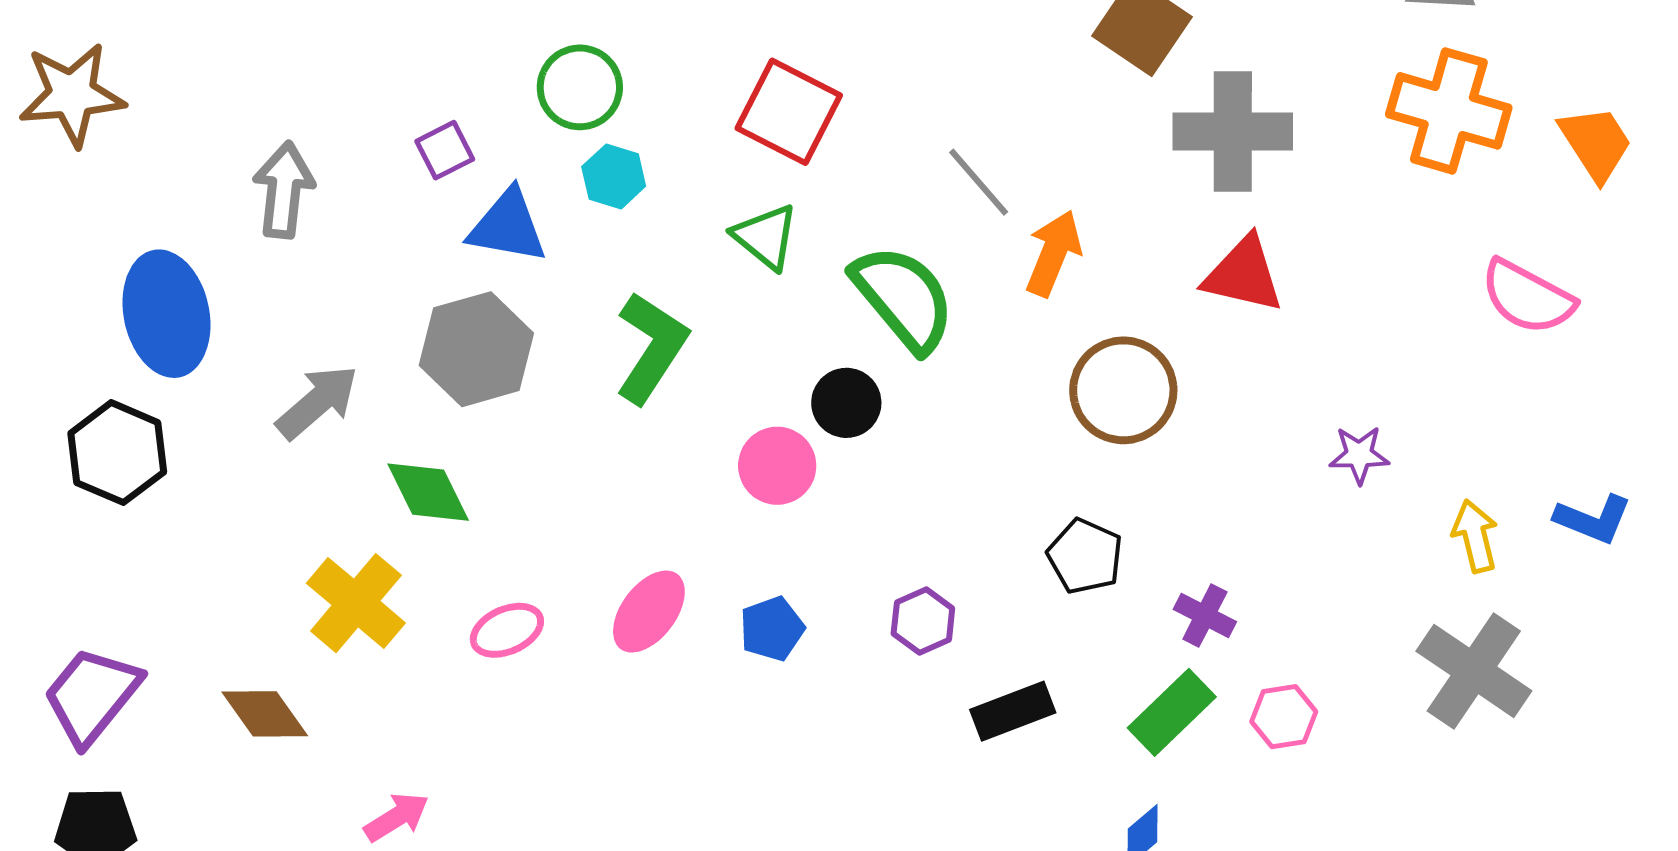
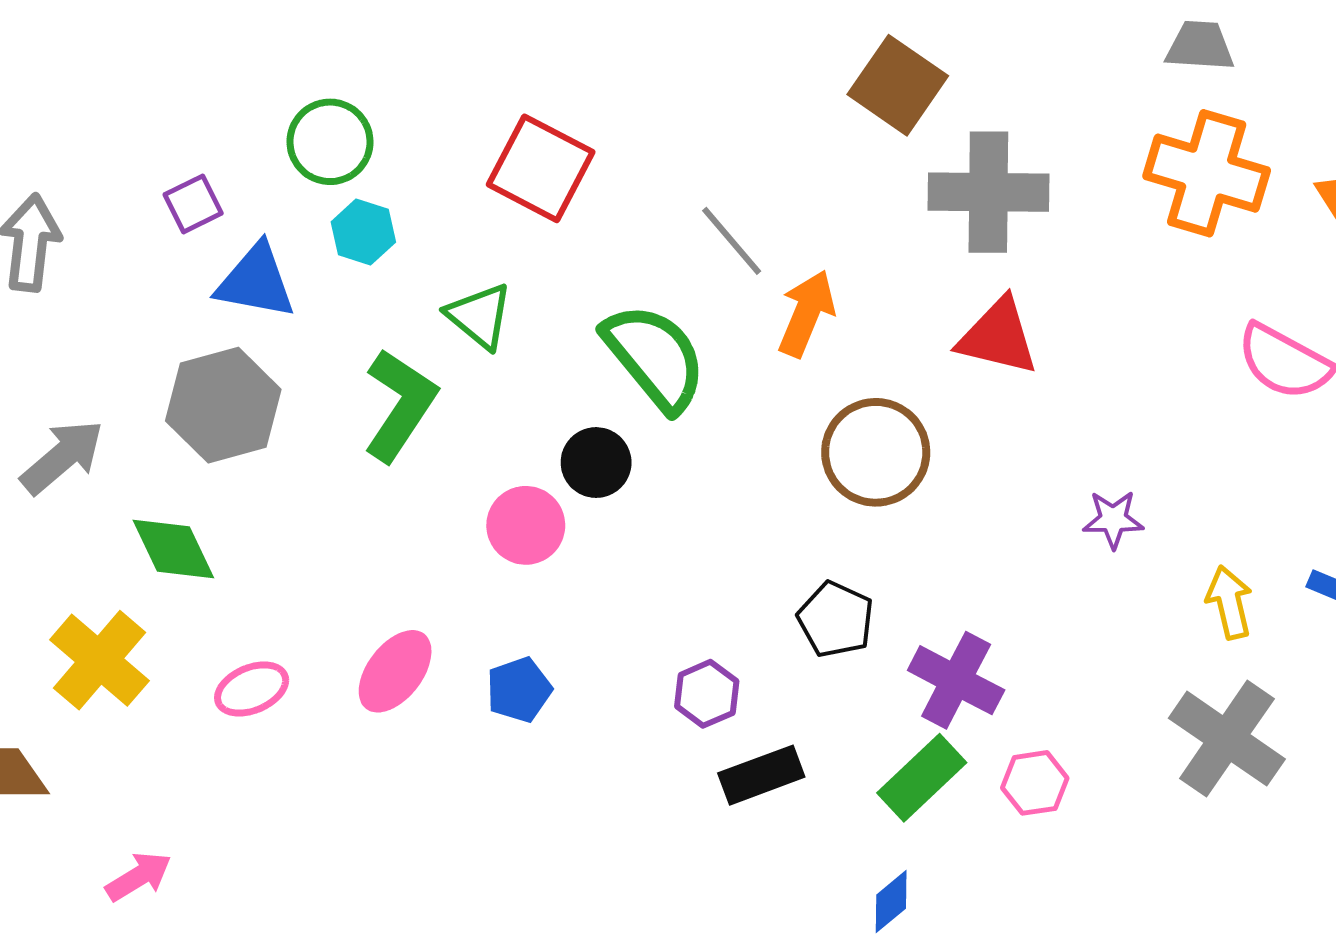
green triangle: (766, 237) -> (480, 316), moved
purple cross: (1205, 615) -> (956, 680), size x1.5
purple hexagon: (923, 621) -> (707, 694), moved

